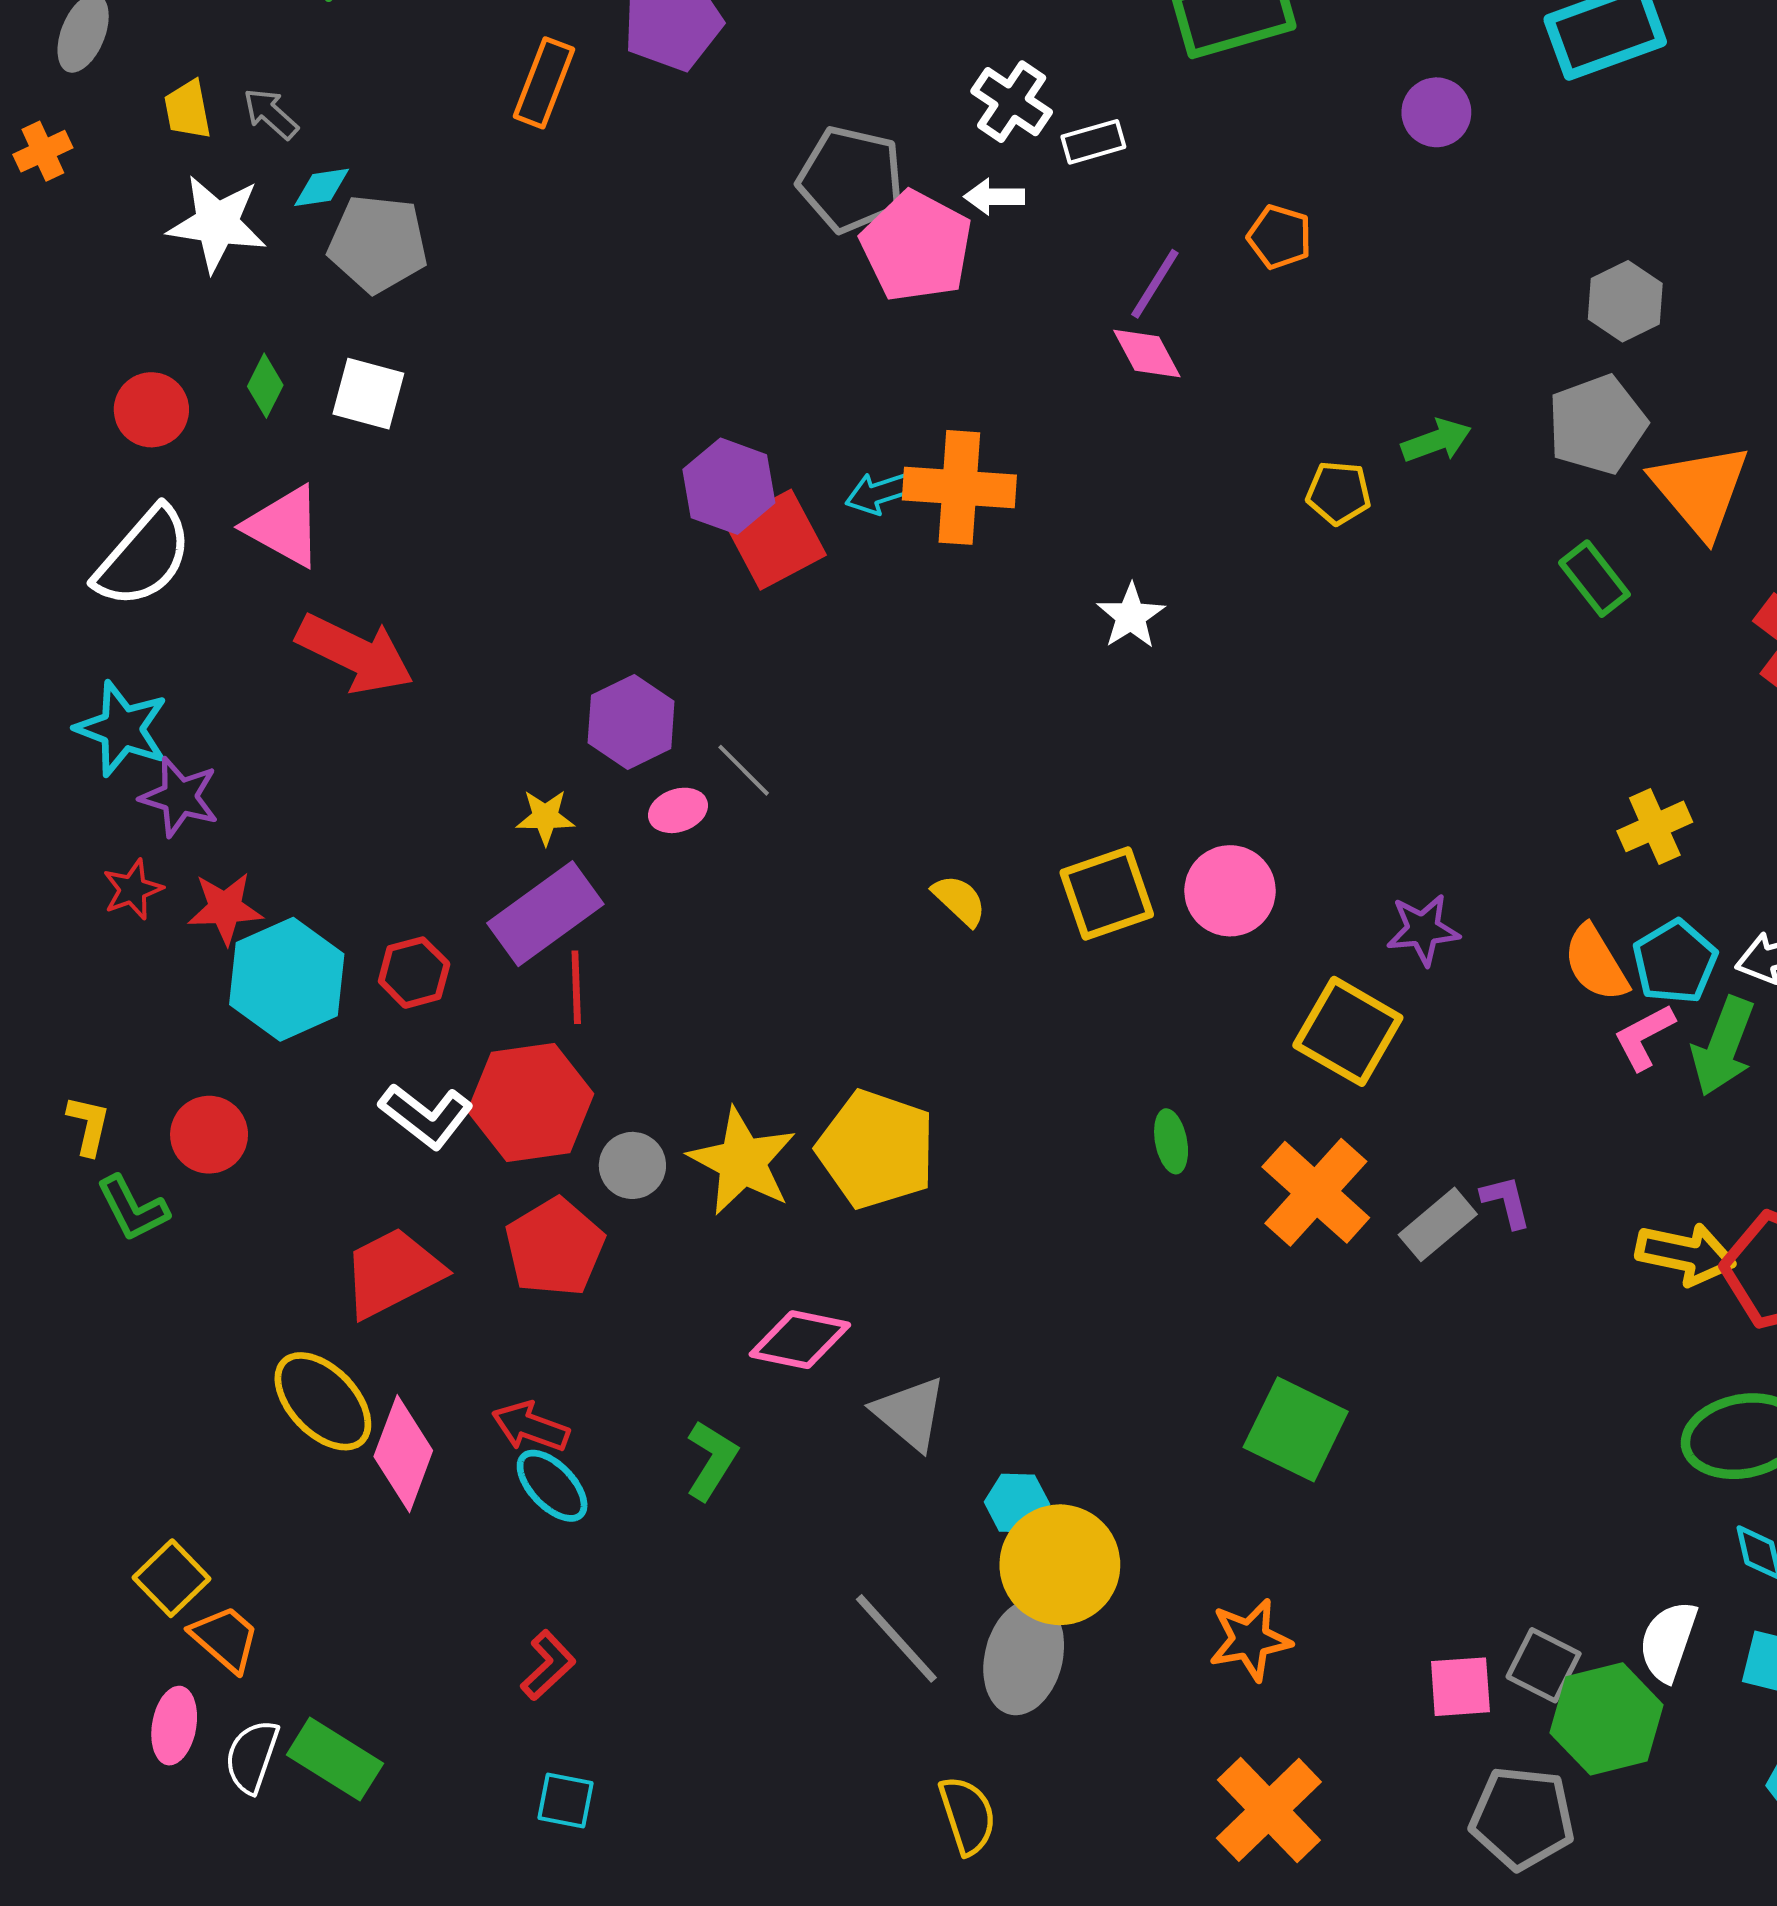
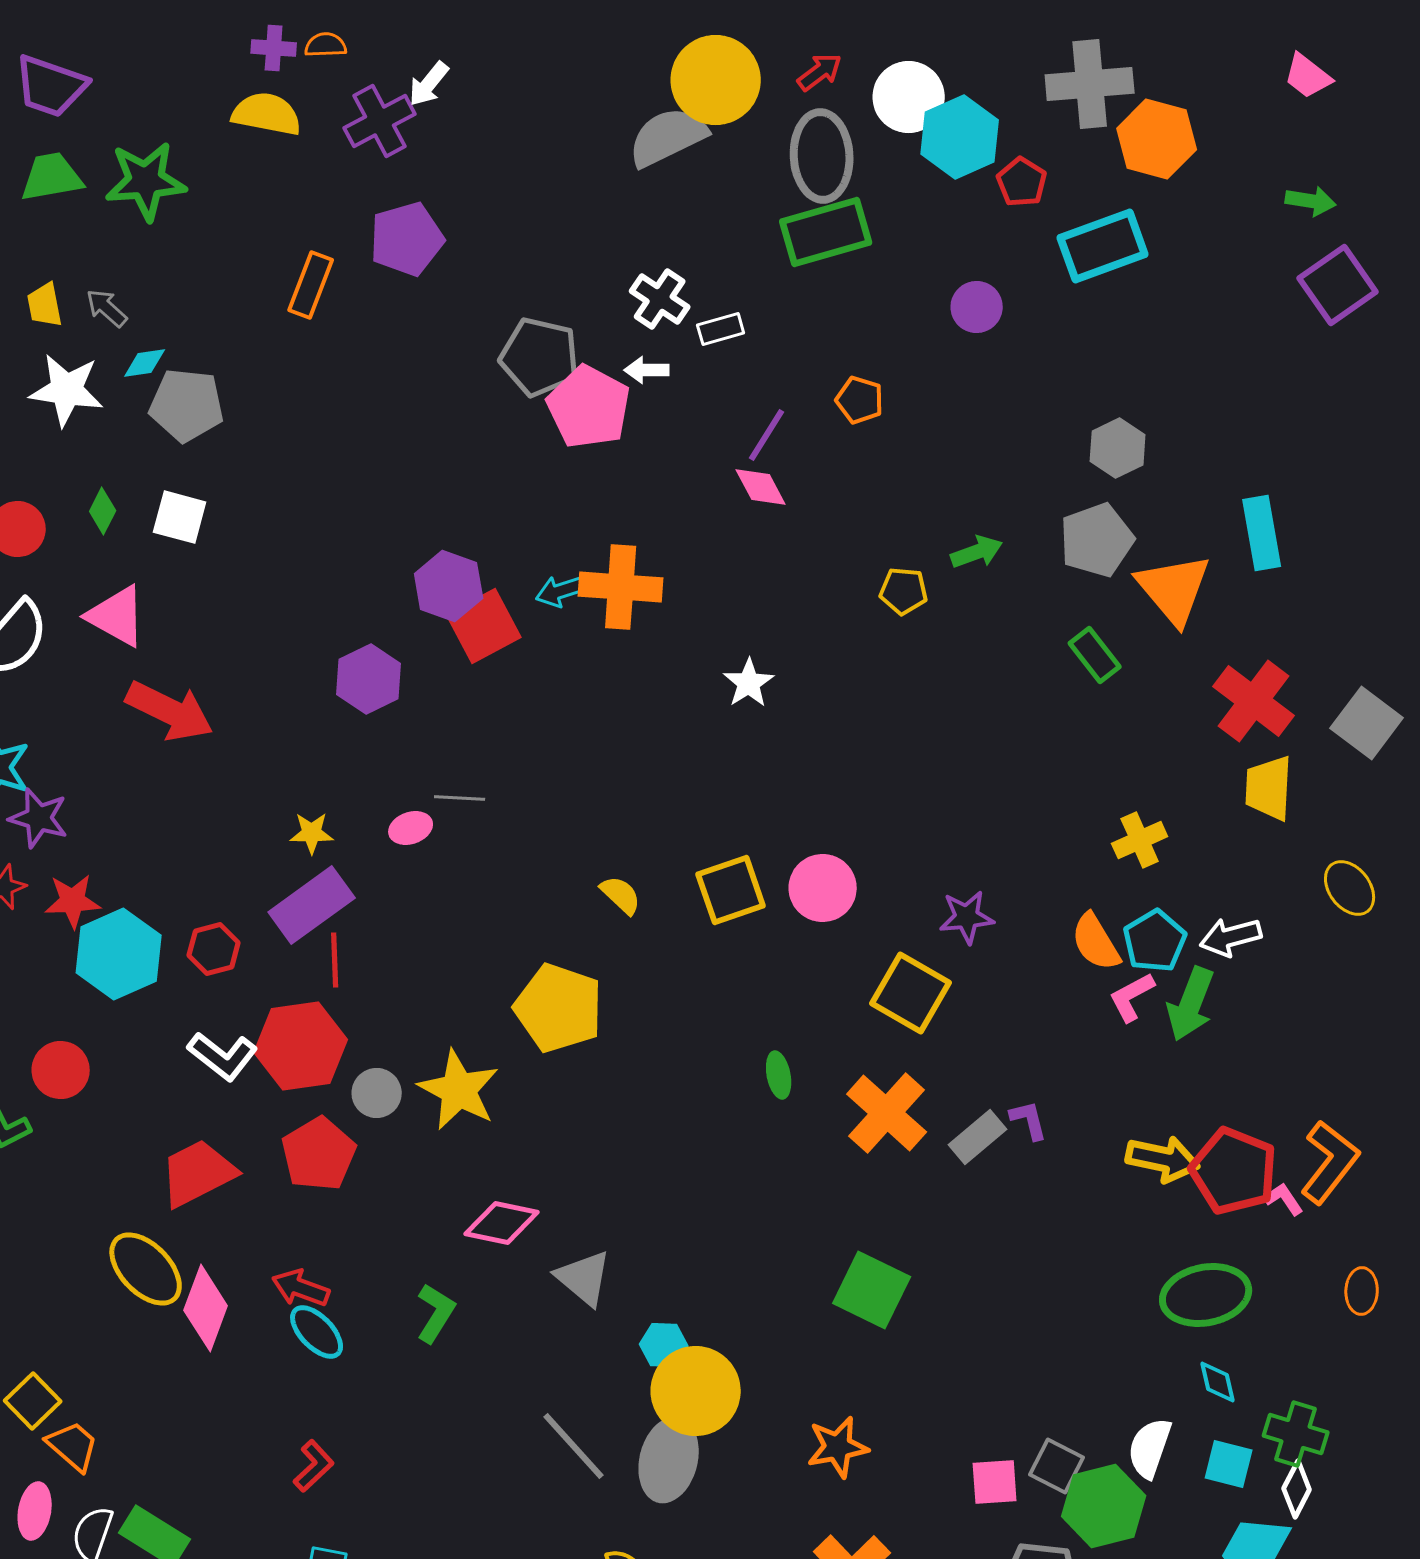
purple hexagon: (631, 722) -> (369, 679), moved
gray line: (744, 770) -> (460, 798), turned -42
yellow pentagon: (876, 1149) -> (559, 1008), moved

